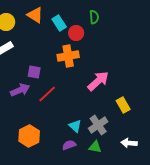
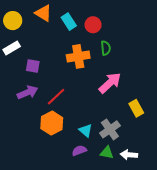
green semicircle: (94, 17) -> (106, 48), moved
red circle: (76, 33) -> (93, 25), moved
purple square: (34, 72) -> (33, 66), moved
orange hexagon: (29, 136) -> (52, 123), moved
white arrow: (129, 143) -> (129, 155), moved

